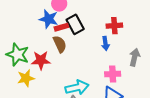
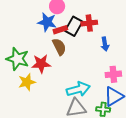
black rectangle: (75, 24) -> (74, 26), turned 60
red cross: (114, 26) -> (89, 23), moved

